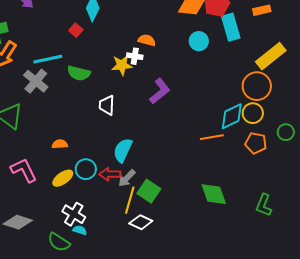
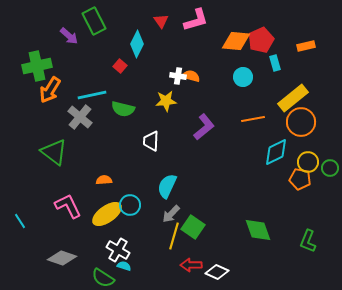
cyan rectangle: (231, 27) -> (275, 63), size x0.6
white cross: (135, 56) -> (178, 76), moved
yellow rectangle: (271, 56) -> (293, 98), moved
yellow circle: (253, 113) -> (308, 162), moved
orange line: (212, 137) -> (253, 119), moved
red arrow: (110, 174) -> (191, 265), moved
yellow ellipse: (63, 178) -> (107, 214), size x1.4
white diamond: (141, 222) -> (217, 272), moved

